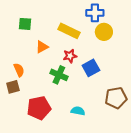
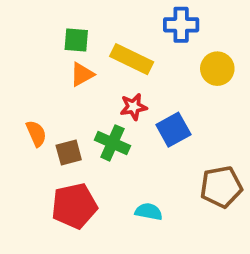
green square: (25, 24) -> (76, 40), moved
yellow circle: (104, 32) -> (217, 69), moved
orange triangle: (42, 47) -> (82, 74), moved
brown square: (13, 87) -> (69, 153), moved

